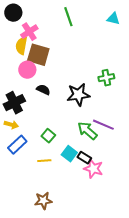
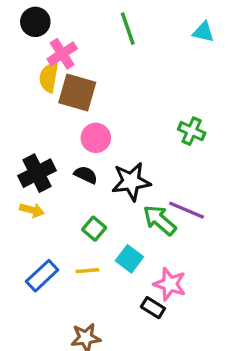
pink circle: (27, 70) -> (96, 138), moved
green cross: (106, 78) -> (192, 131), turned 35
black semicircle: (43, 90) -> (86, 175), moved
black star: (78, 95) -> (131, 182), moved
blue rectangle: (17, 145) -> (42, 276), moved
black rectangle: (84, 158) -> (153, 308), moved

